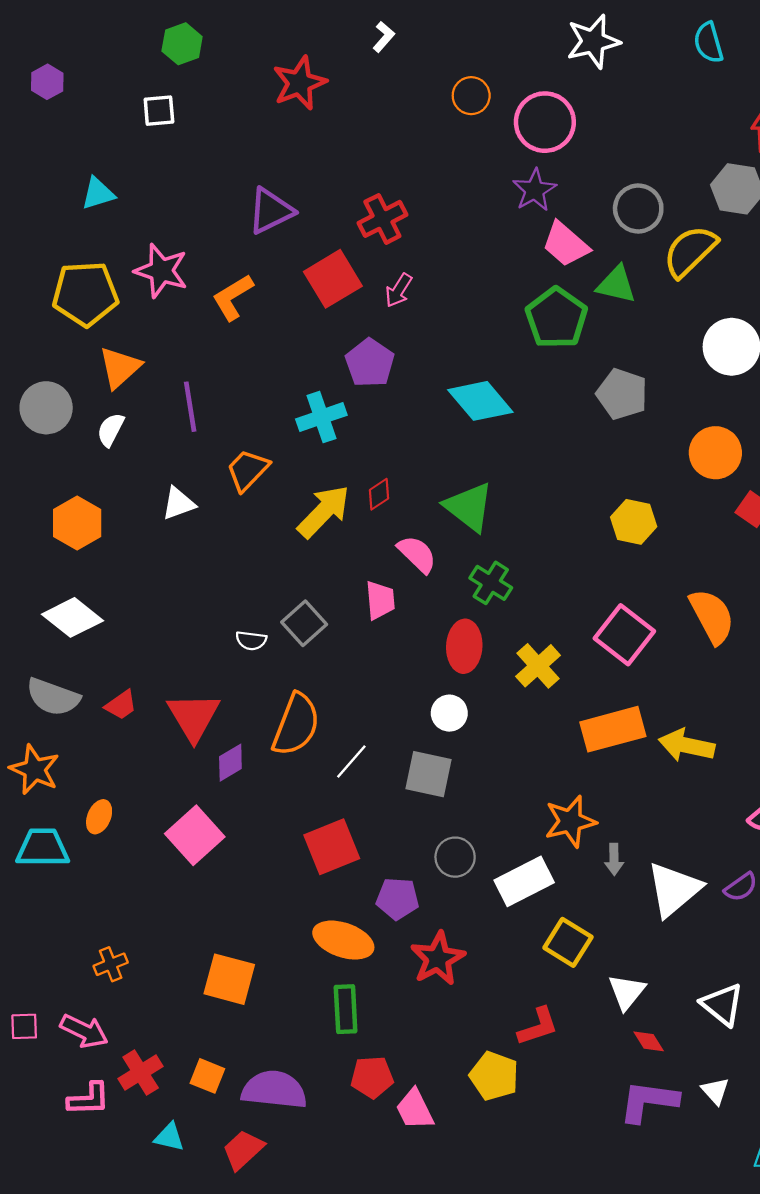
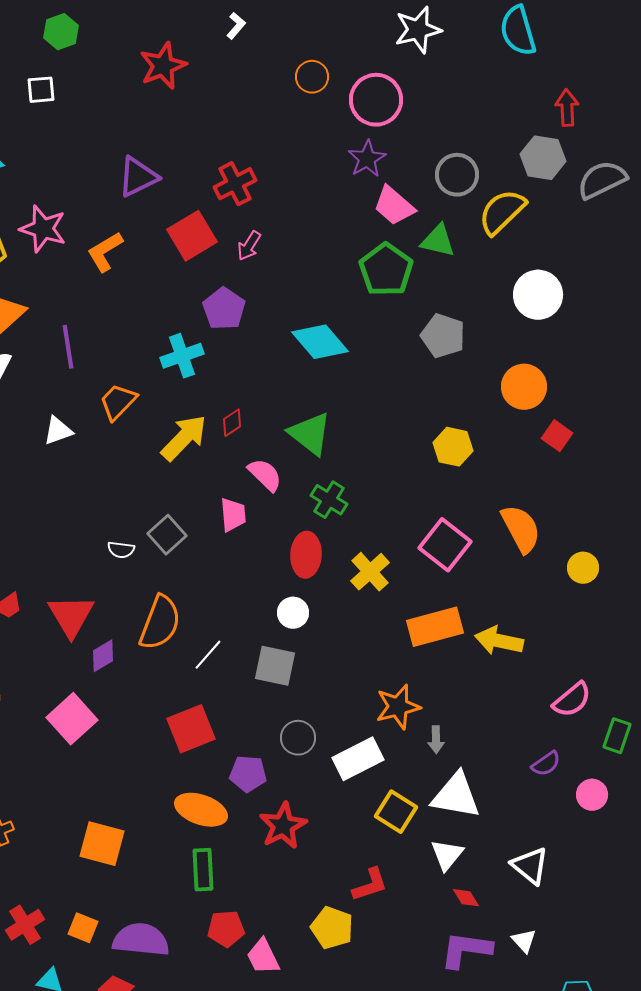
cyan semicircle: (708, 43) -> (518, 31), size x1.4
white triangle: (674, 889) -> (456, 796), moved, turned 50

